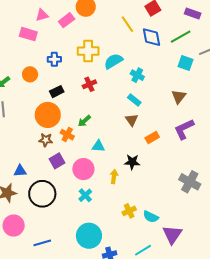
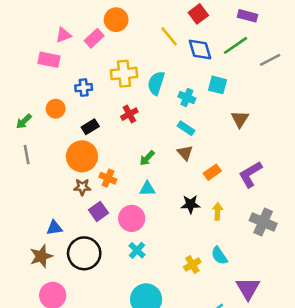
cyan semicircle: (113, 61) -> (156, 83), turned -36
cyan square: (185, 63) -> (217, 85), moved
green arrow: (84, 121) -> (147, 158), moved
purple L-shape: (184, 129) -> (250, 174), moved
yellow arrow: (114, 177) -> (218, 211), moved
cyan semicircle: (151, 217) -> (219, 256), moved, turned 35

